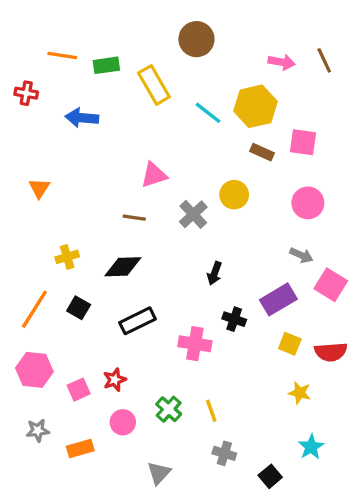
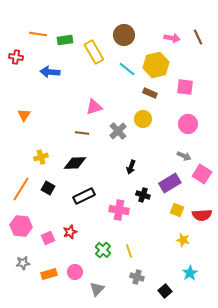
brown circle: (196, 39) -> (124, 35), moved
brown rectangle: (262, 152) -> (150, 93), moved
pink circle: (123, 422) -> (75, 272), moved

